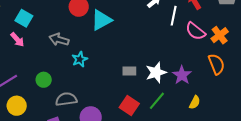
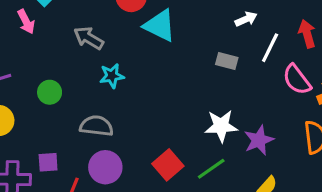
cyan triangle: (101, 20) -> (160, 26), turned 40
gray rectangle: (129, 71) -> (227, 61), moved
gray semicircle: (66, 99) -> (96, 126), moved

